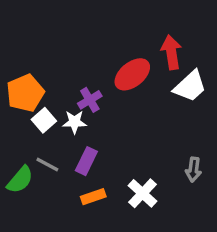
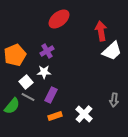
red ellipse: (132, 74) -> (59, 19), moved
purple cross: (90, 100) -> (47, 51), moved
white square: (44, 120) -> (26, 82), moved

